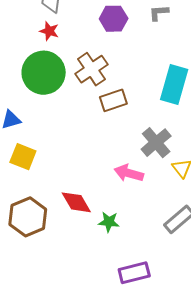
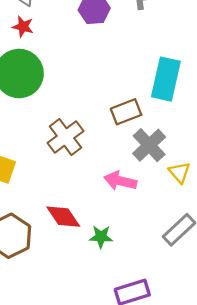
brown cross: (91, 69) -> (65, 137), moved
brown rectangle: (113, 100) -> (126, 112), moved

